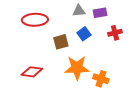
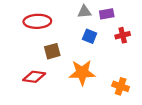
blue square: (84, 34) -> (90, 36), turned -32
brown square: (61, 42) -> (52, 51), moved
orange cross: (101, 79) -> (121, 86), moved

